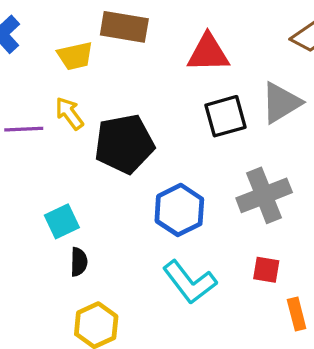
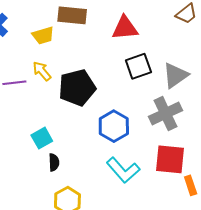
gray triangle: (281, 103) -> (175, 75), moved
red square: (266, 270) -> (170, 159), size x1.8

